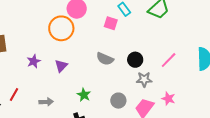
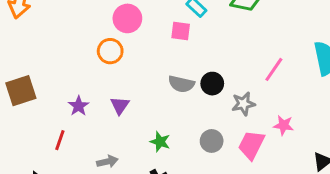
orange circle: (61, 28) -> (110, 51), size x0.7
black circle: (135, 60) -> (212, 84), moved
red line: (14, 95) -> (60, 140), moved

